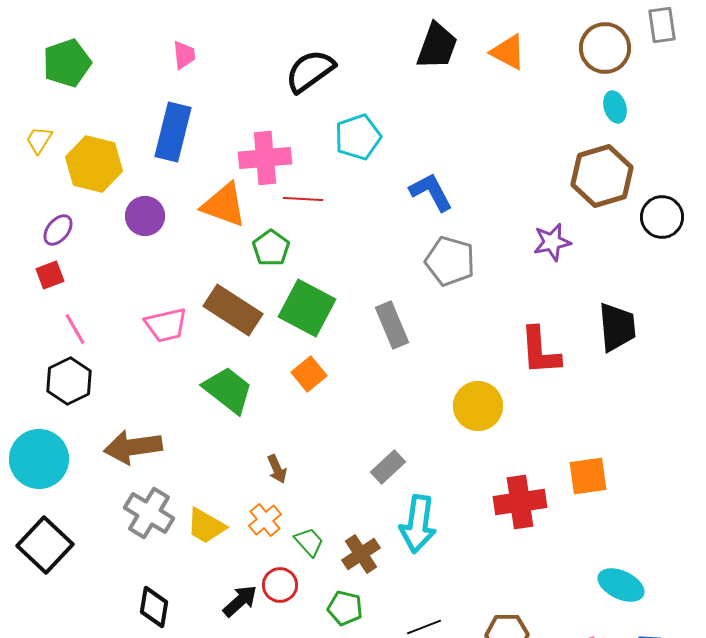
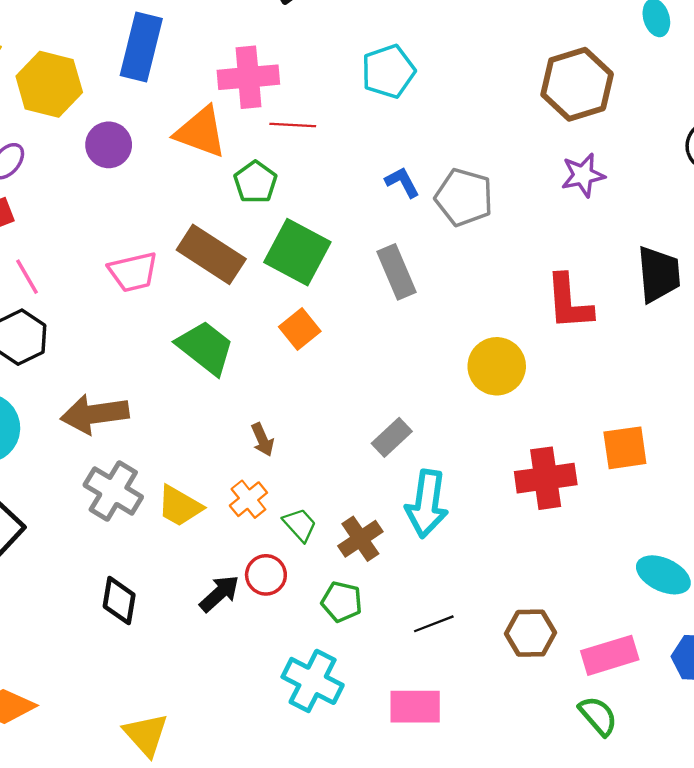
cyan pentagon: (358, 137) -> (388, 71), moved
brown hexagon: (602, 176) -> (577, 84), moved
blue L-shape: (431, 192) -> (402, 182), moved, size x0.7

